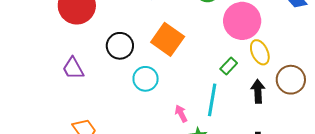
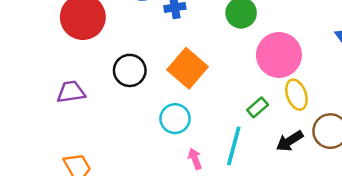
purple trapezoid: (73, 68) -> (71, 92), turned 105
cyan circle: (146, 79) -> (175, 119), moved
black arrow: (258, 91) -> (290, 141), turned -125

